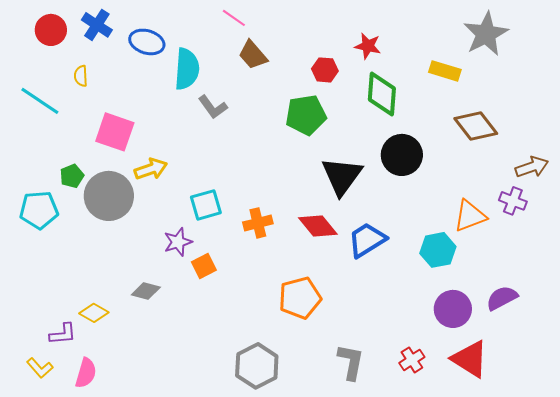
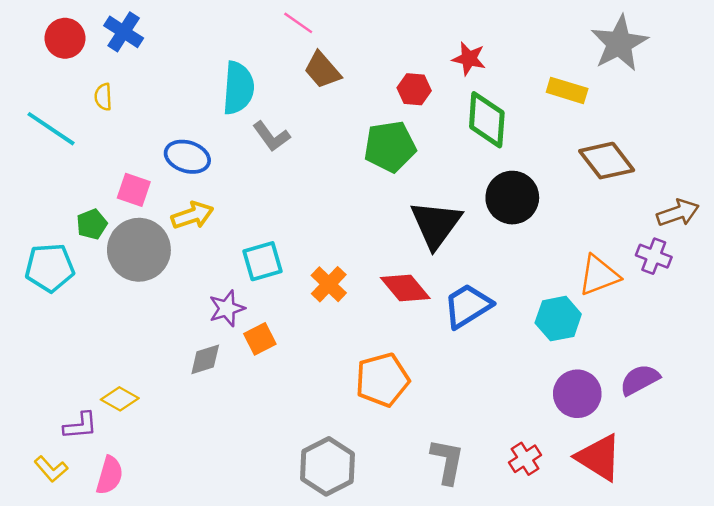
blue ellipse: (147, 42) -> (187, 157), moved
pink square: (115, 132) -> (134, 190), moved, size x0.7
orange cross: (258, 223) -> (329, 284), turned -32
gray diamond: (146, 291) -> (205, 359), moved, turned -32

